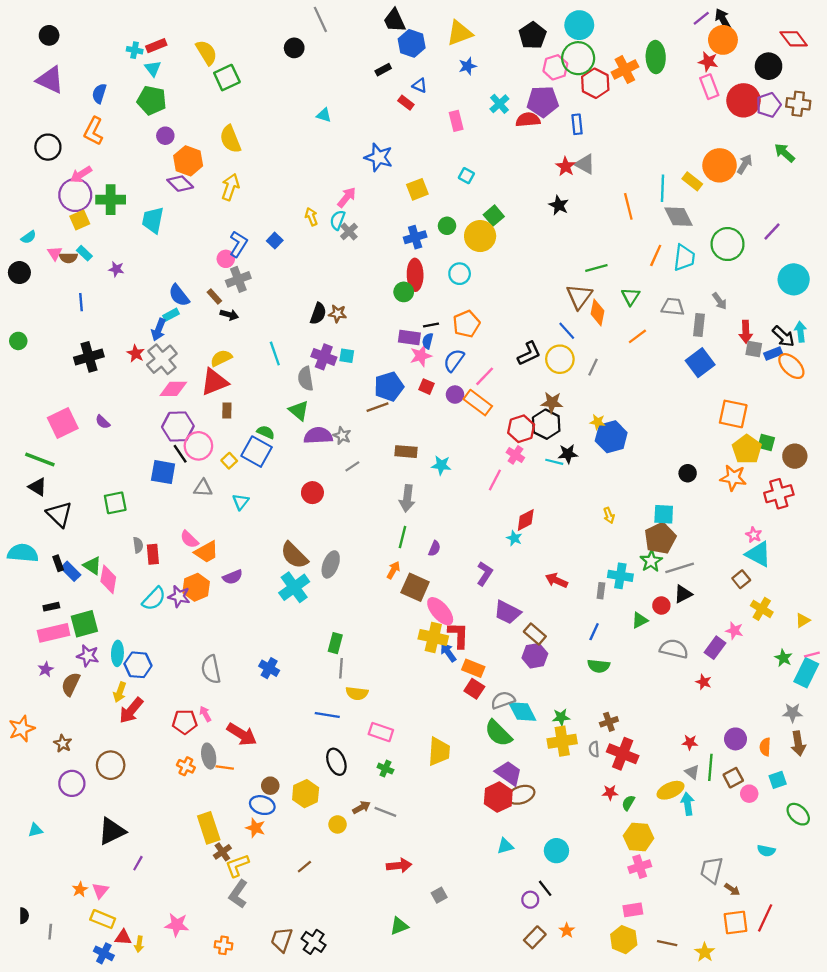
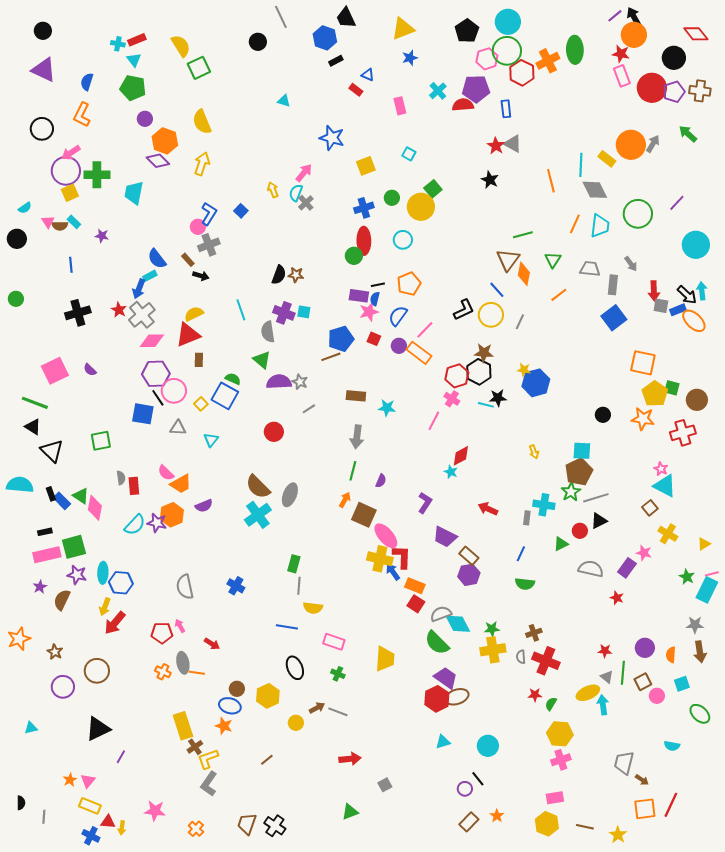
blue hexagon: (412, 43) -> (325, 38), moved
red arrow: (242, 734) -> (212, 644), size x0.6
orange cross: (224, 945) -> (196, 829), turned 35

